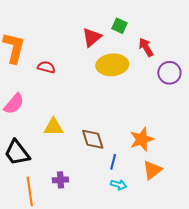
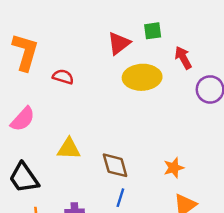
green square: (120, 26) -> (153, 31), turned -35
orange star: (142, 139) -> (174, 168), size x0.7
blue line: (113, 162) -> (120, 198), moved

